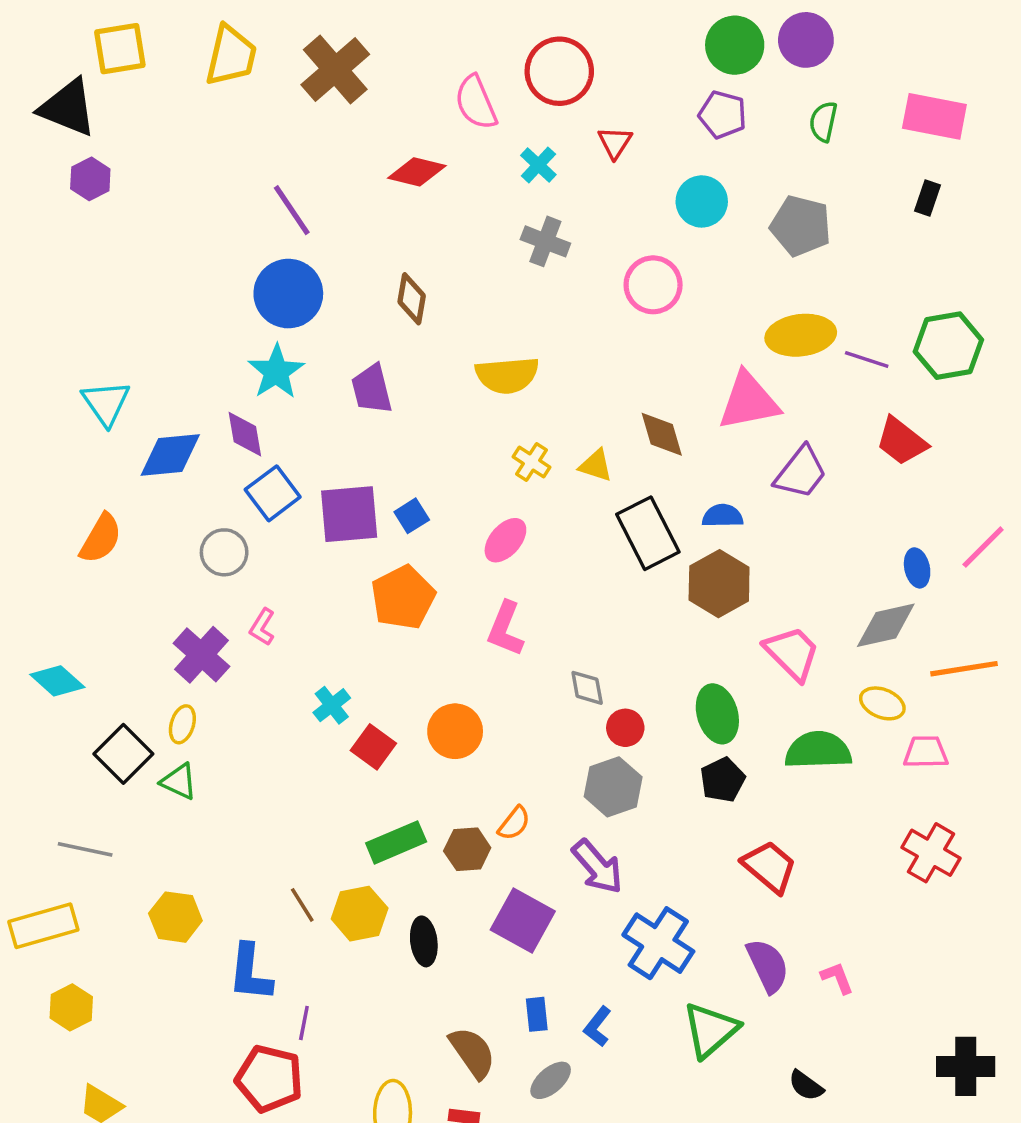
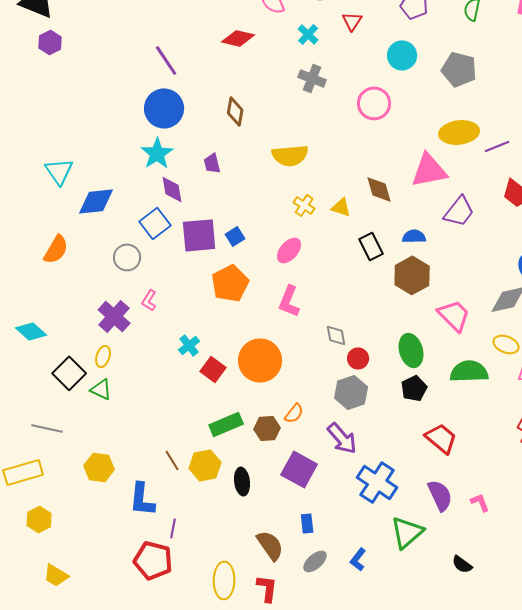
purple line: (867, 360) -> (497, 146), turned -40
purple trapezoid: (372, 389) -> (212, 163), size x0.7
purple diamond: (245, 434) -> (172, 189), moved
black rectangle: (648, 533) -> (371, 246), size x0.7
orange circle: (455, 731) -> (260, 360), size x1.4
blue L-shape: (598, 1027) -> (358, 559), moved

